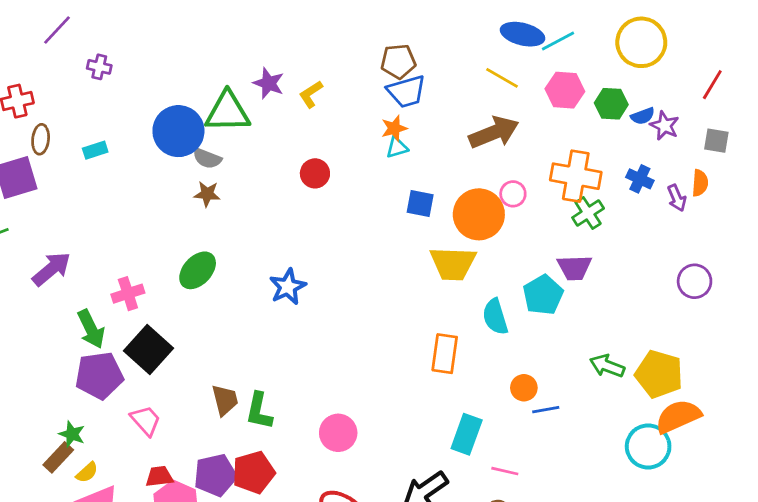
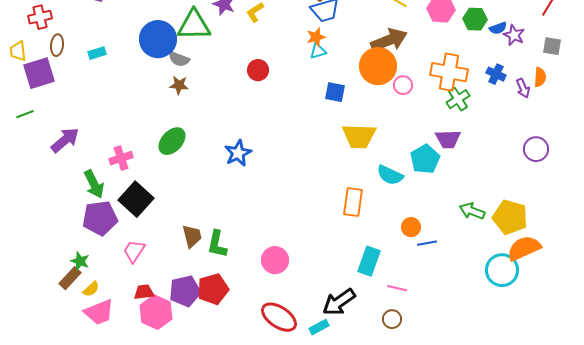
orange circle: (479, 214) -> (378, 66), moved
cyan semicircle: (495, 317) -> (390, 175), turned -48
pink trapezoid: (146, 421) -> (134, 251), turned -105

